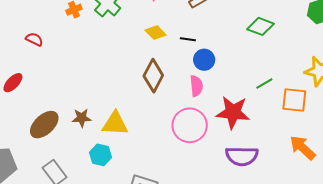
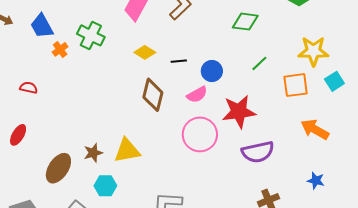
black line: (188, 39) -> (179, 61), moved
blue circle: (204, 60) -> (212, 71), moved
green line: (264, 84) -> (259, 63), moved
pink semicircle: (196, 86) -> (197, 95), turned 80
cyan hexagon: (101, 155) -> (105, 186), moved

